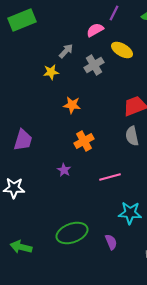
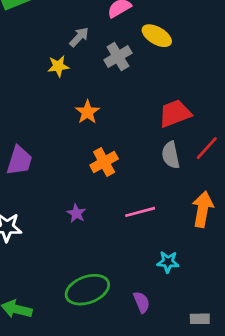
orange star: (72, 105) -> (87, 112), turned 30
purple star: (64, 170) -> (76, 213), moved
cyan star: (130, 213) -> (168, 262), size x0.7

